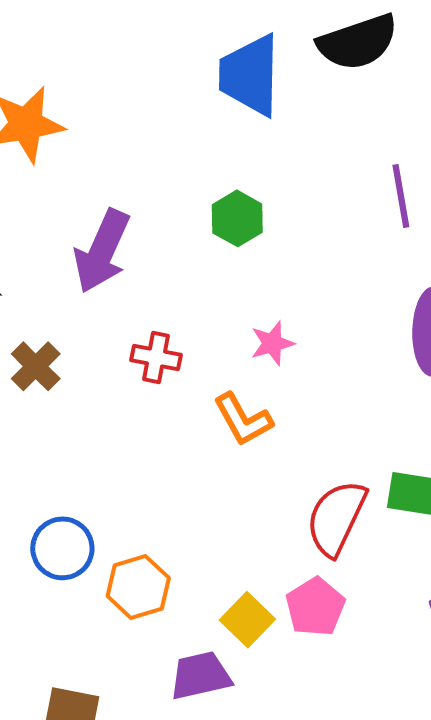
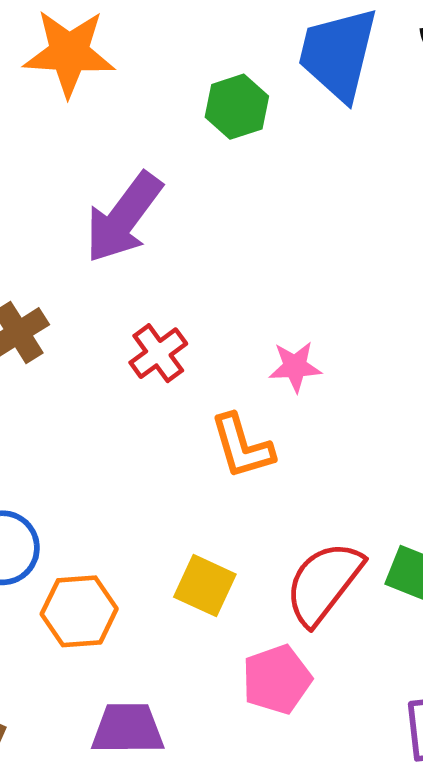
green hexagon: (237, 218) -> (237, 107), moved
red cross: (156, 358) -> (158, 353), turned 30
yellow square: (247, 620) -> (205, 586), moved, turned -32

